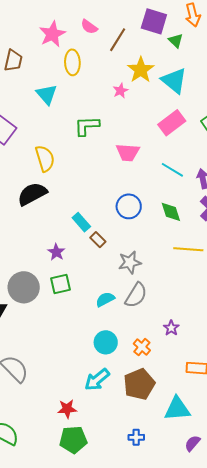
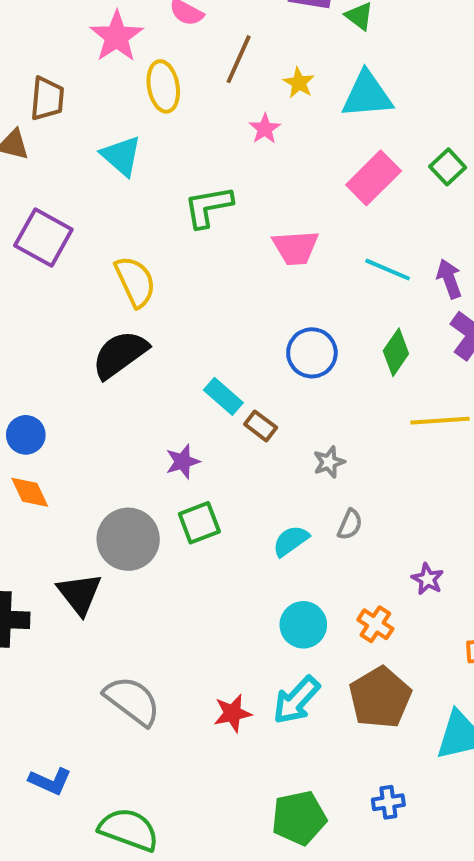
brown line: (118, 40) -> (239, 59), moved
yellow star: (141, 70) -> (299, 83), size x0.6
cyan triangle: (174, 81) -> (367, 95), turned -36
green diamond: (171, 212) -> (396, 352), turned 60
purple star: (56, 252) -> (183, 462), turned 30
gray star: (130, 262) -> (329, 462), size x0.7
gray semicircle: (136, 295) -> (350, 525), size x0.6
red star: (67, 409) -> (233, 713), moved
green pentagon: (73, 440) -> (299, 818), moved

